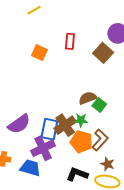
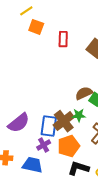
orange square: (39, 53) -> (36, 27), moved
orange pentagon: (81, 142) -> (69, 146), moved, turned -30
purple cross: (43, 148) -> (44, 145), size x0.6

